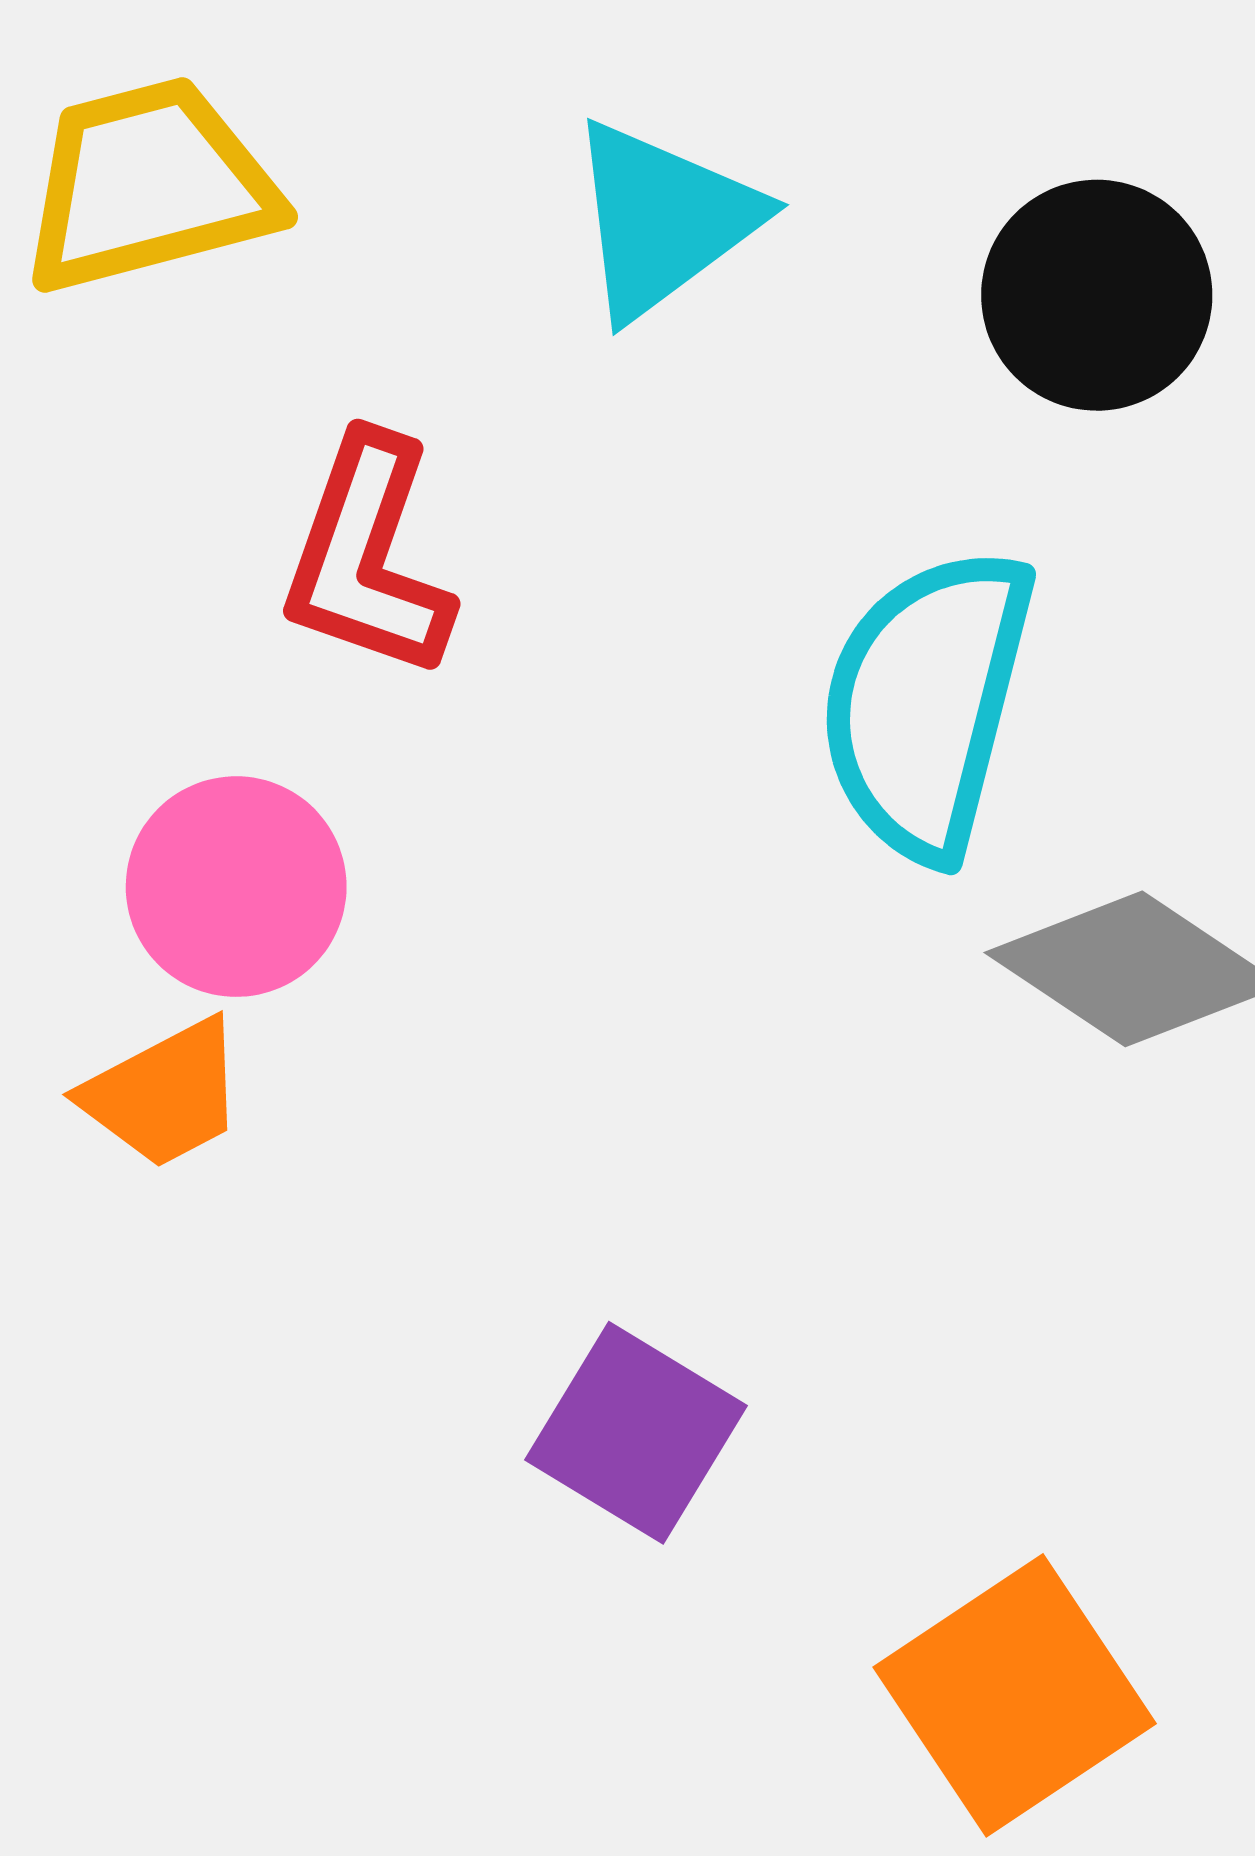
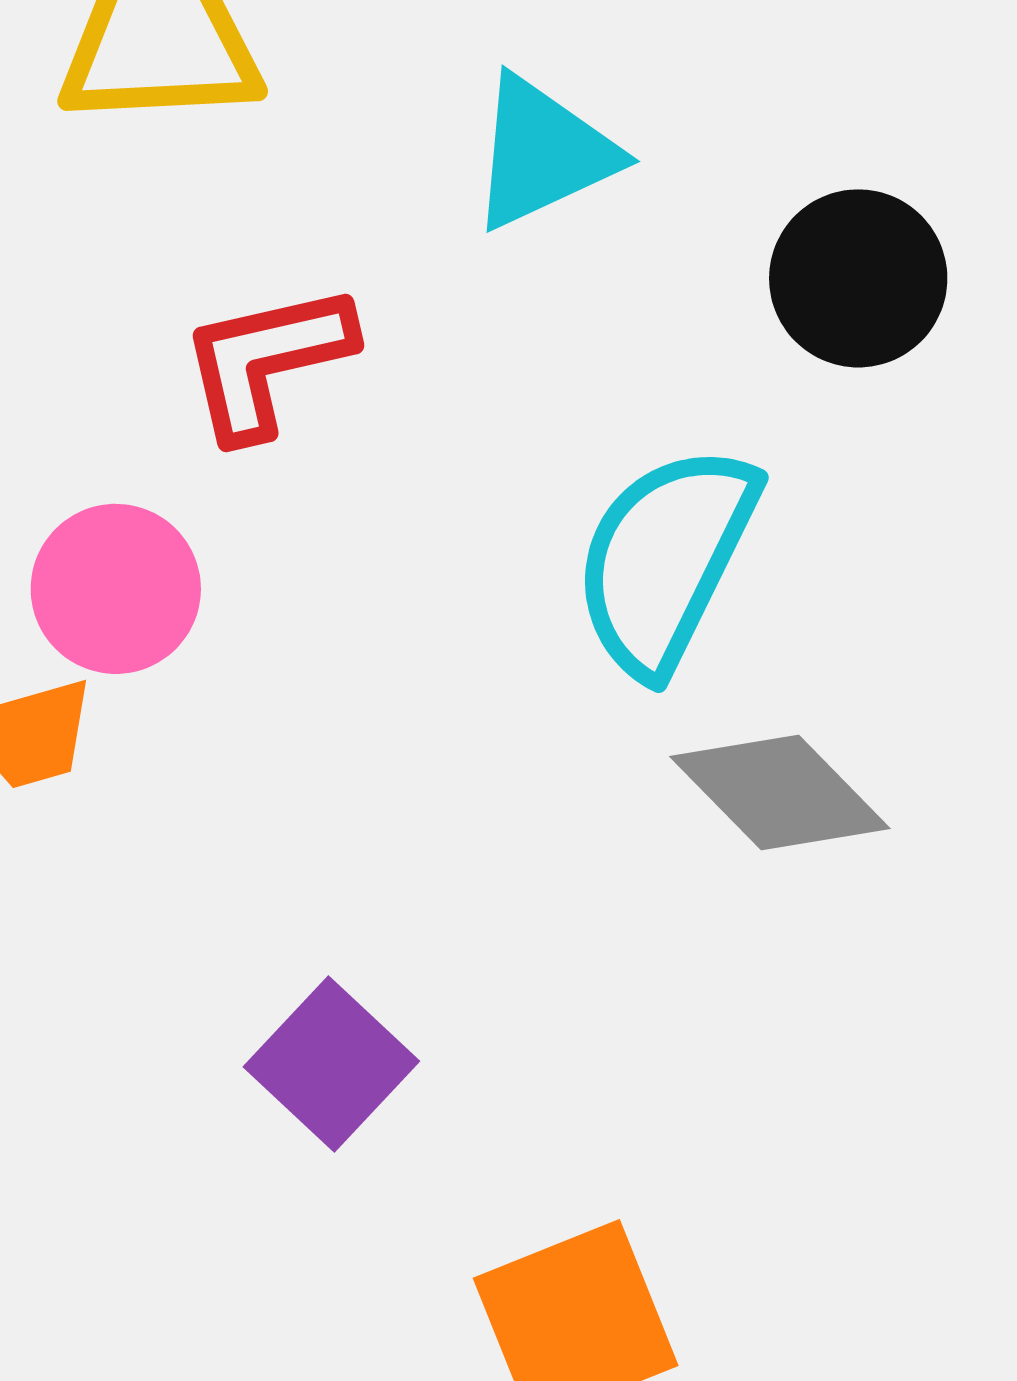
red L-shape: (367, 557) -> (267, 361), turned 46

